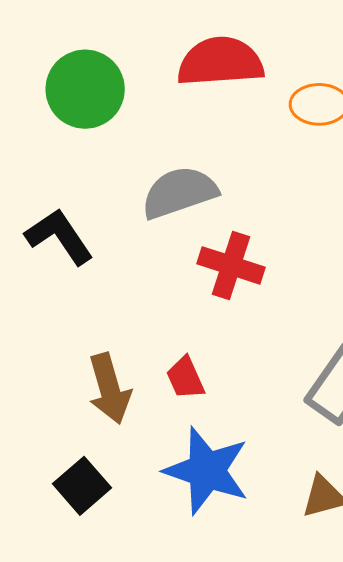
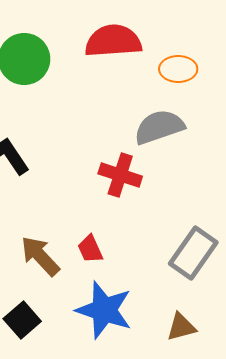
gray semicircle: (179, 192) -> (159, 127), moved
brown arrow: (109, 389) -> (40, 256), turned 153

